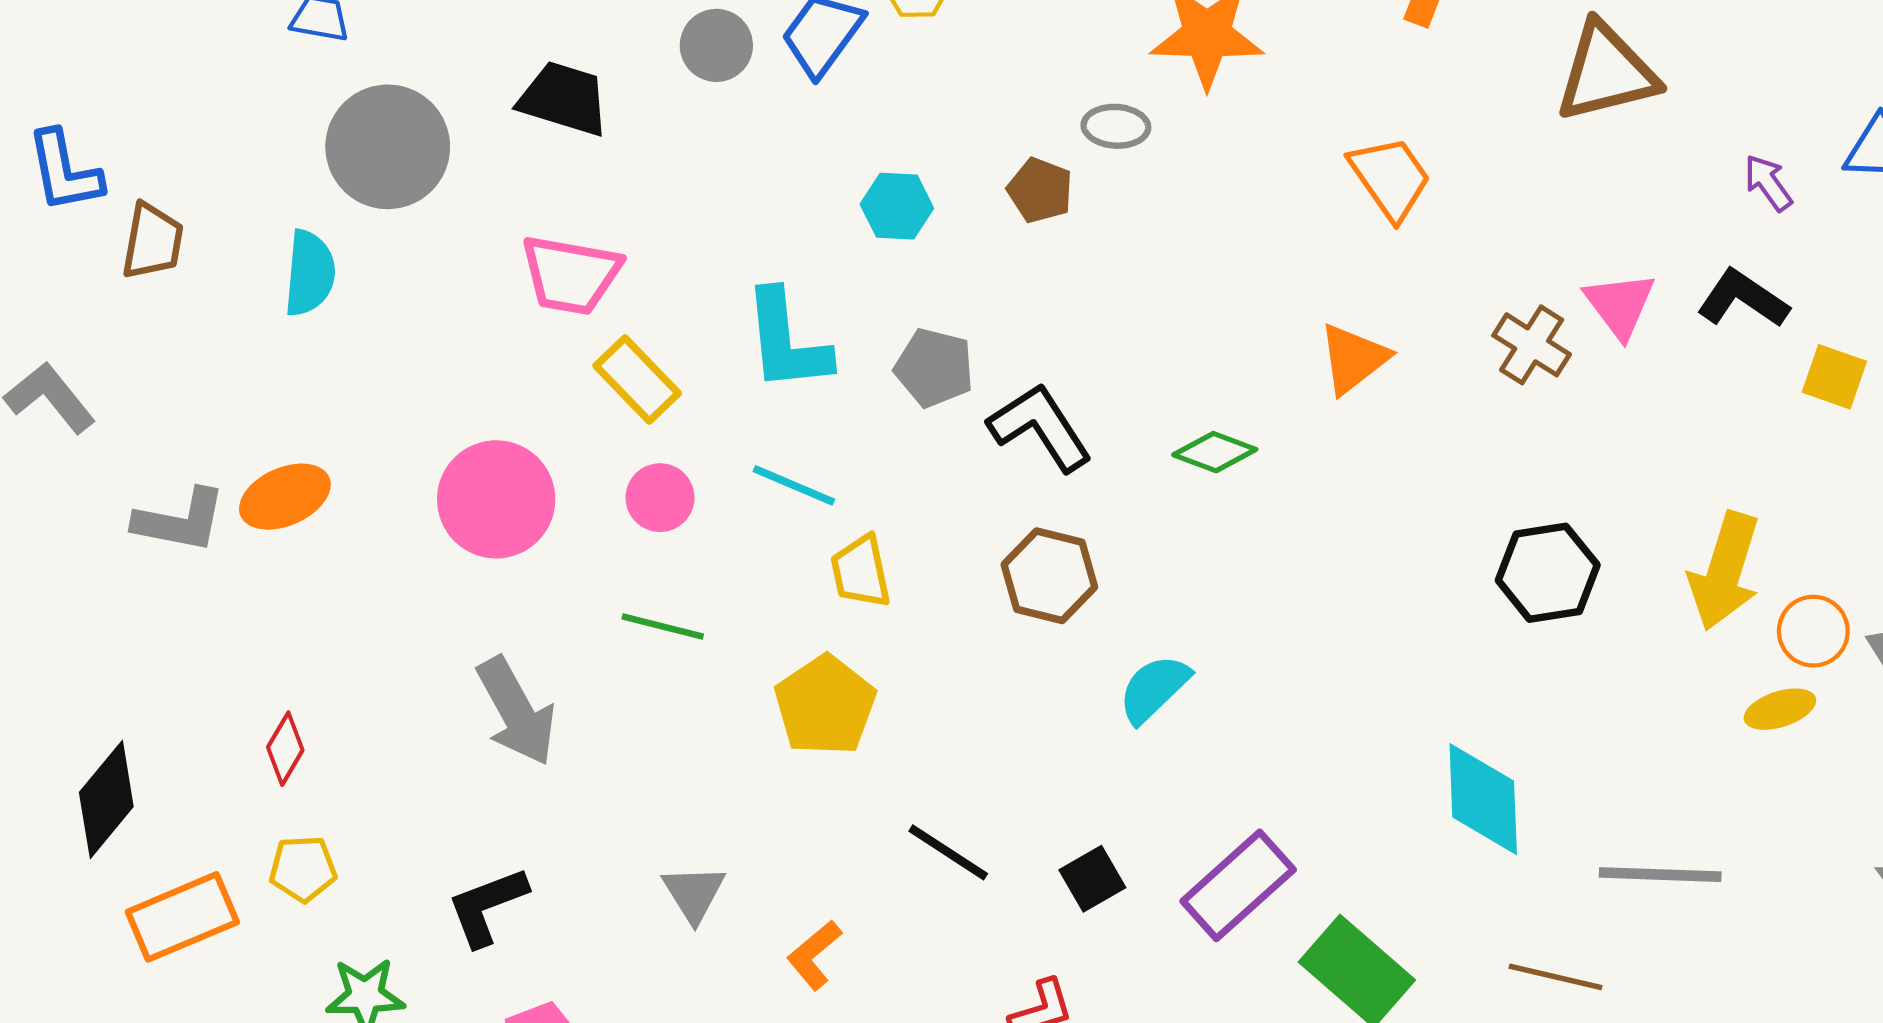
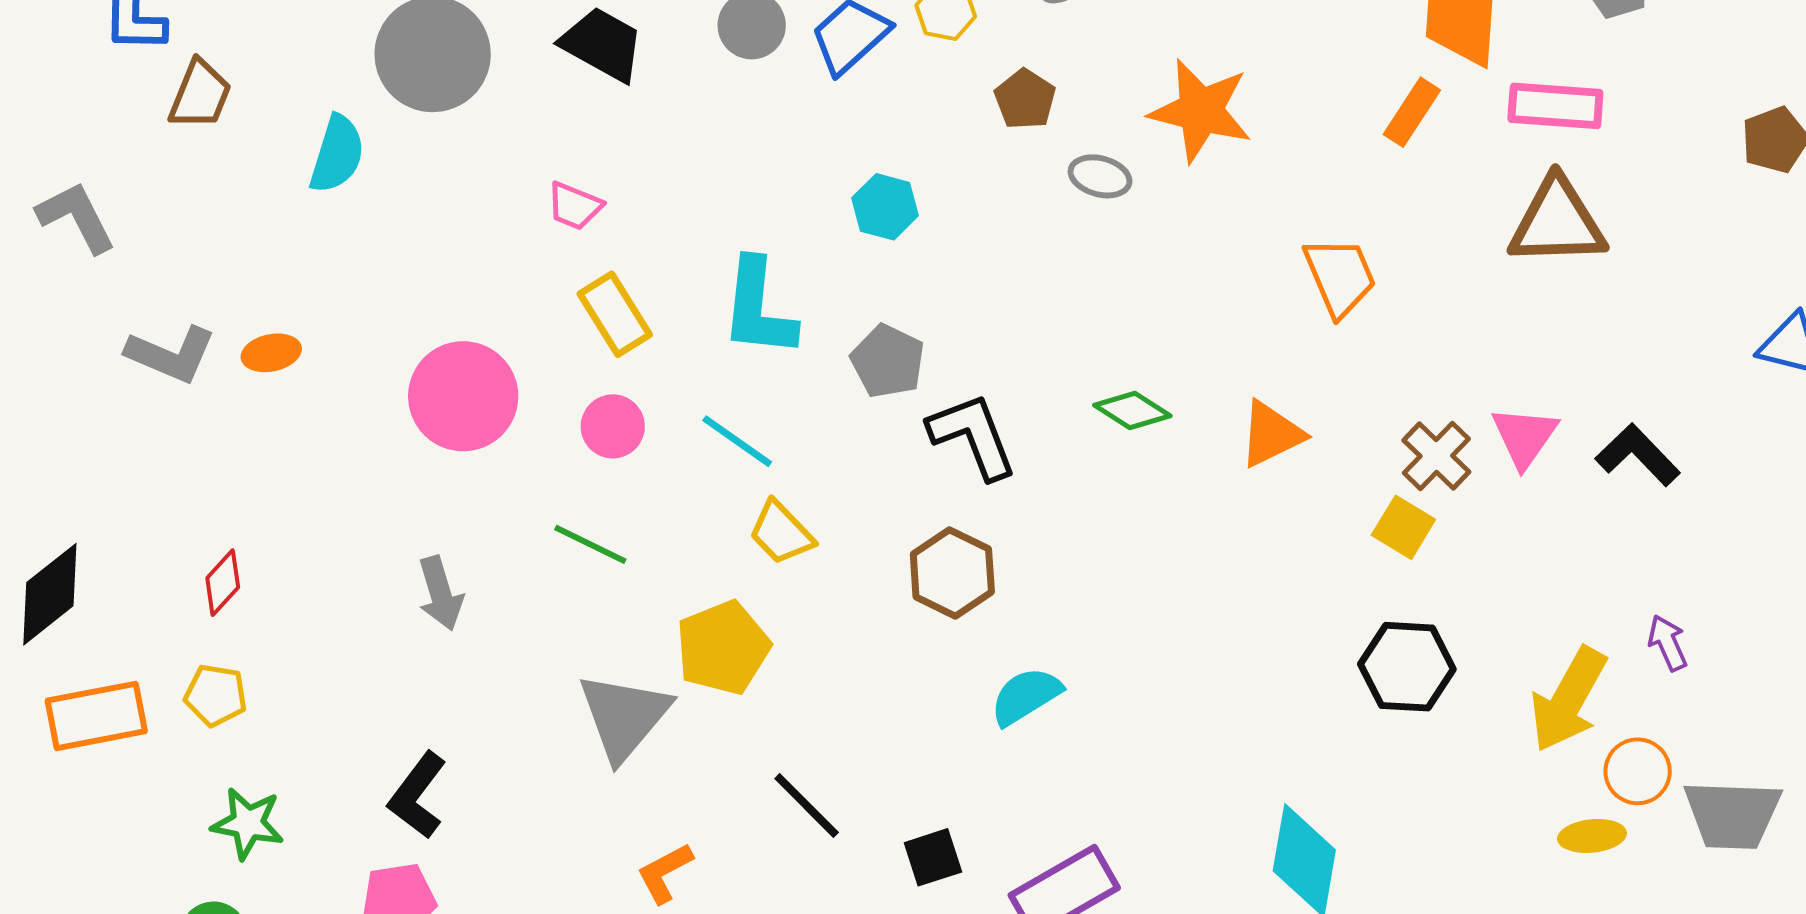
purple arrow: (1768, 183) -> (1668, 643), moved
brown pentagon: (1040, 190) -> (1025, 99), moved
pink trapezoid: (571, 275) -> (575, 206), size x0.6
yellow square: (1834, 377) -> (1403, 527), moved
green diamond: (1215, 452) -> (1132, 410), moved
orange ellipse: (285, 497) -> (271, 353), size x0.7
yellow trapezoid: (861, 572) -> (781, 533), turned -44
gray arrow: (516, 711) -> (440, 593), size x0.7
gray triangle: (694, 893) -> (624, 716), moved, size x1.6
black L-shape: (487, 906) -> (418, 795), moved, turned -44

